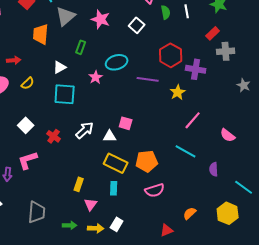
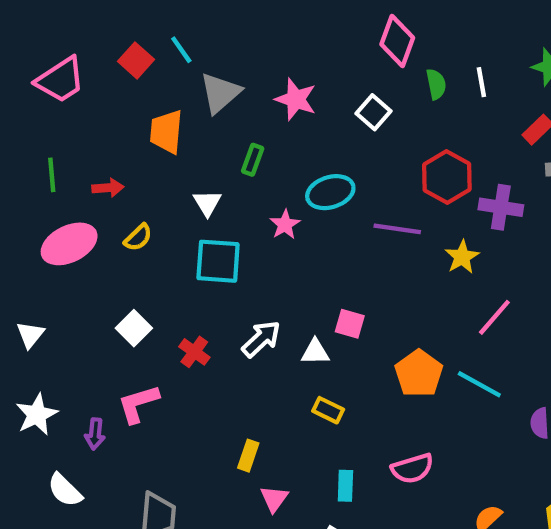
white triangle: (60, 67) -> (207, 203), turned -32
orange pentagon: (147, 161) -> (419, 373), moved, turned -30
yellow rectangle: (116, 163) -> (328, 410), size x0.6
cyan rectangle: (114, 188) -> (345, 486), moved

